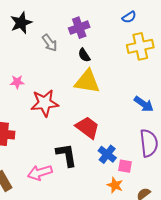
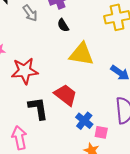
yellow triangle: (87, 82) -> (81, 54), moved
black L-shape: (66, 155) -> (38, 108), moved
pink arrow: (40, 173) -> (19, 138), turned 95

